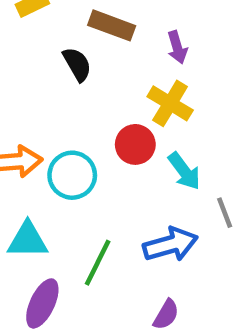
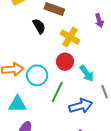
purple arrow: (177, 47) -> (99, 20), moved
yellow cross: (170, 103) -> (70, 37), moved
green line: (98, 263) -> (57, 92), moved

